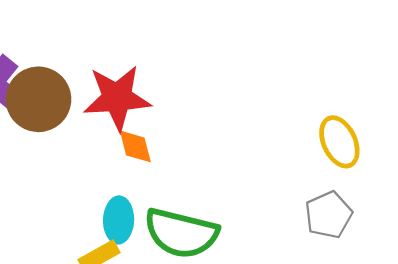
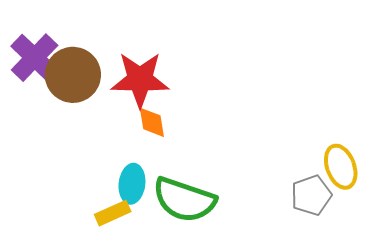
yellow ellipse: (339, 142) -> (341, 167), moved

